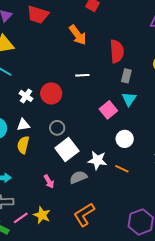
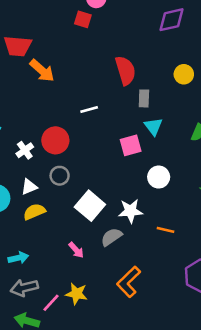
orange arrow: (78, 35) -> (42, 71), moved
white cross: (26, 96) -> (25, 150), turned 32
pink square: (108, 110) -> (131, 145), turned 36
gray circle: (57, 128) -> (60, 176), moved
yellow semicircle: (23, 145) -> (34, 212), turned 66
orange line: (122, 169) -> (166, 230), moved

